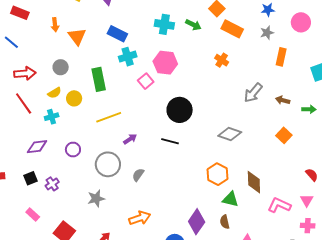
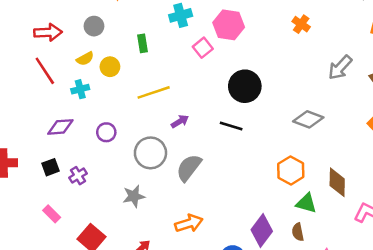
green rectangle: (99, 79) -> (142, 43), size x0.6
gray semicircle: (138, 175) -> (189, 168), size x1.6

